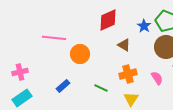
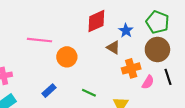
blue star: (144, 26) -> (126, 31), moved
orange cross: (128, 74) -> (131, 68), moved
pink semicircle: (157, 78) -> (148, 82), turned 64

